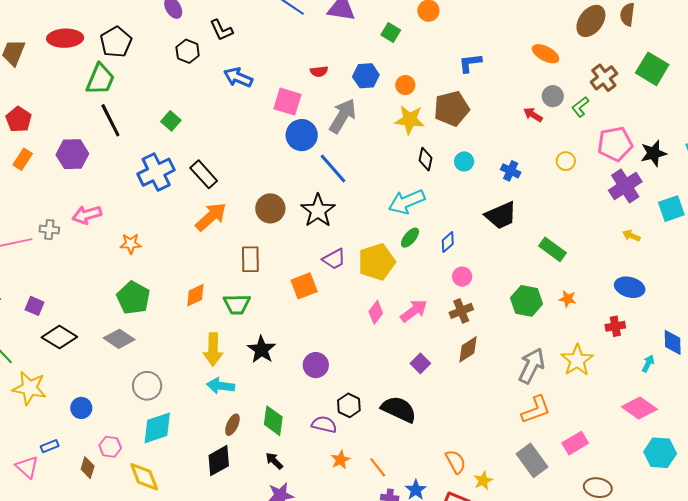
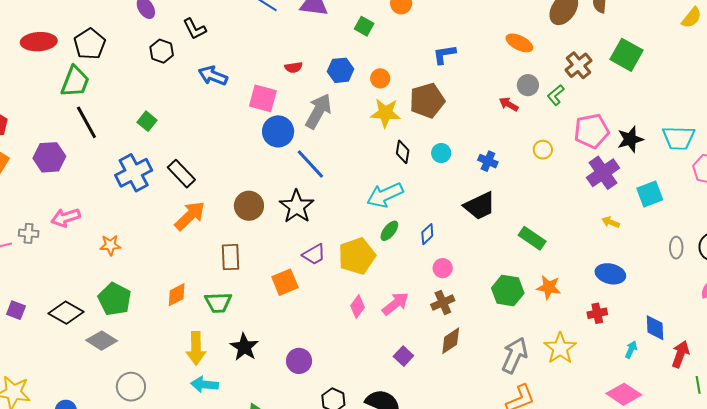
orange star: (568, 299) -> (549, 287), size x1.4
black diamond: (59, 337) -> (66, 313), moved

